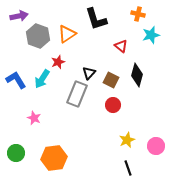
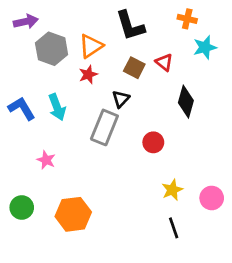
red star: (58, 62) -> (88, 75), moved
cyan arrow: (42, 79) -> (57, 107), turned -54
brown square: (111, 80) -> (134, 68), moved

